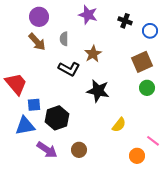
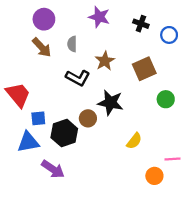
brown square: (142, 62) -> (144, 69), moved
pink line: (153, 141) -> (172, 159), turned -40
brown circle: (79, 150) -> (88, 118), moved

